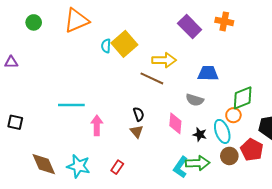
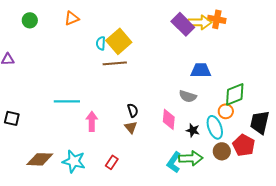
orange triangle: (76, 20) -> (72, 18), size x0.6
yellow arrow: (164, 60) -> (200, 22), moved
brown line: (152, 78) -> (115, 63), moved, turned -30
brown diamond: (44, 164) -> (40, 159), turned -64

